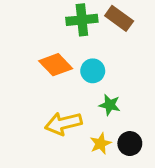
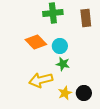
brown rectangle: (119, 18) -> (86, 18), moved, turned 48
green star: (110, 105) -> (63, 64), moved

